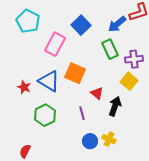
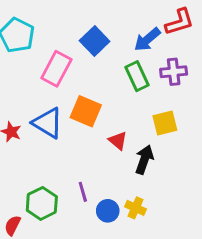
purple cross: (134, 59) -> (174, 72), moved
yellow square: (129, 81) -> (165, 123), turned 36
purple line: (82, 113) -> (83, 192), moved
green hexagon: (45, 115) -> (42, 203), moved

